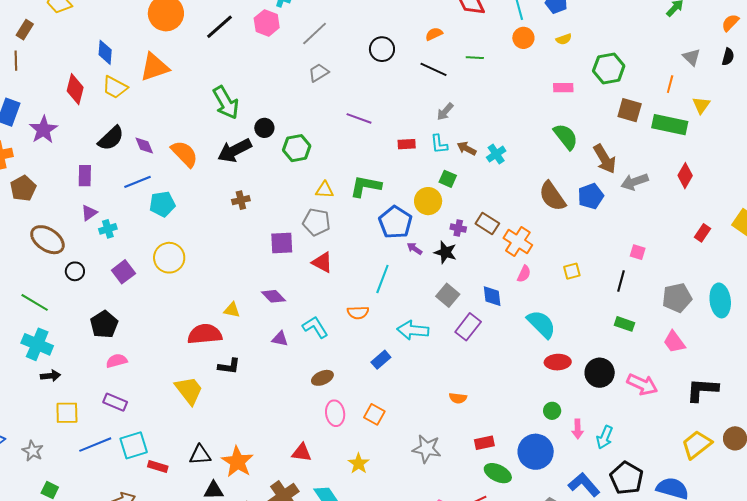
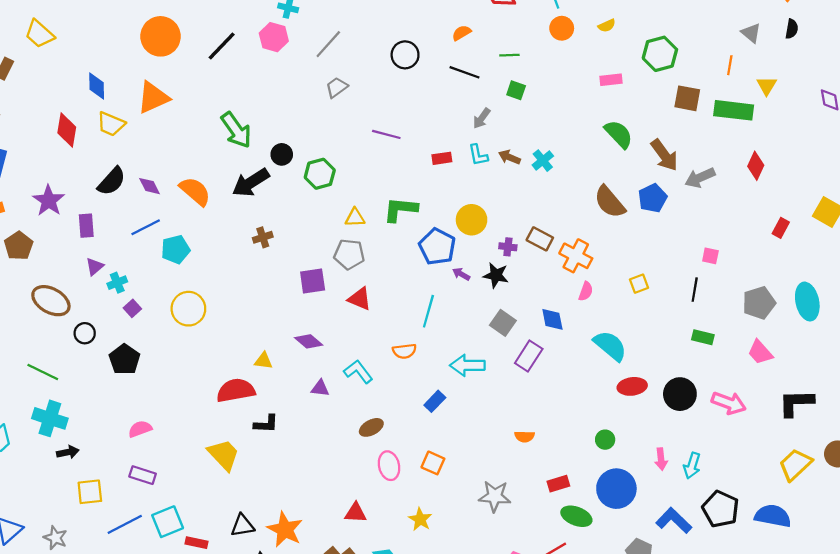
purple star: (43, 130) -> (49, 201), moved
green square: (448, 179) -> (516, 90), moved
purple square: (123, 272) -> (132, 308), moved, size x0.7
black pentagon: (104, 324) -> (124, 359), moved
green circle: (552, 411) -> (605, 440), moved

